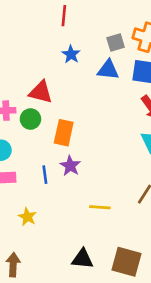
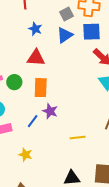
blue triangle: (108, 70) -> (65, 35), turned -30
red triangle: (41, 92) -> (36, 58), moved
blue line: (45, 175) -> (33, 121), turned 56

